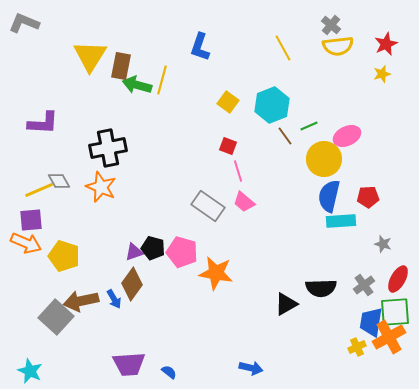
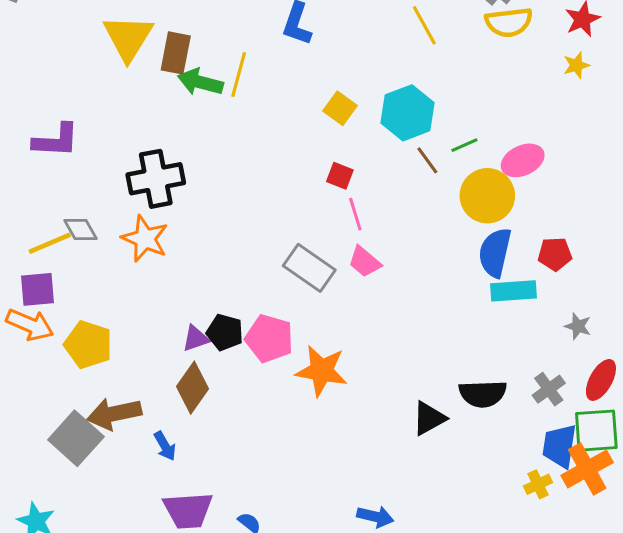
blue arrow: (114, 299) -> (165, 446), moved

